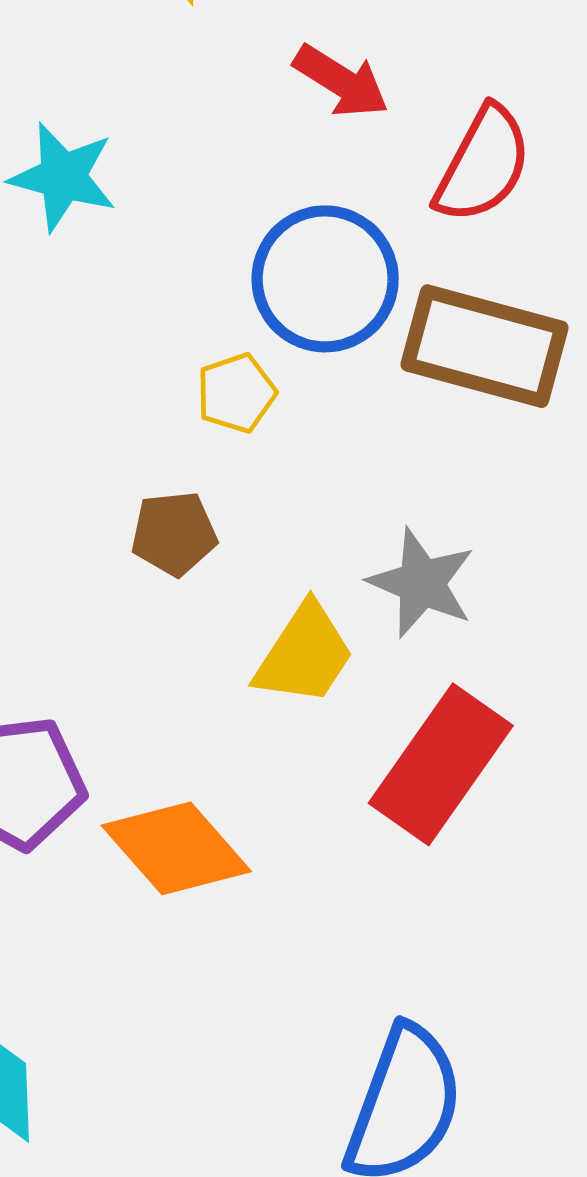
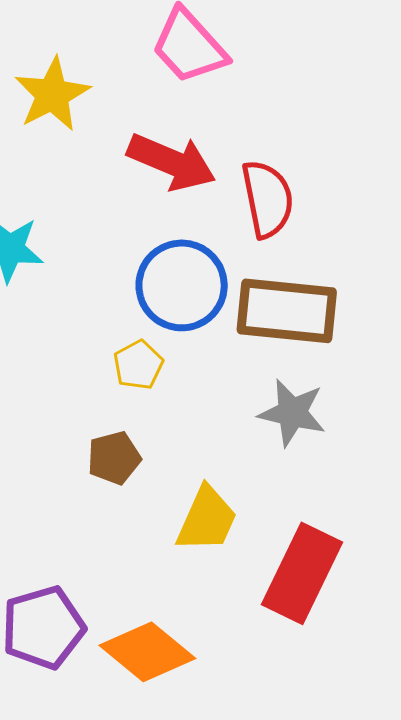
red arrow: (341, 81) -> (172, 162), size x1.4
red semicircle: (483, 165) -> (267, 199), turned -30
gray star: (422, 583) -> (292, 413), moved

